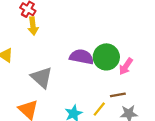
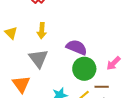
yellow arrow: (33, 26) -> (42, 31), moved
green circle: (106, 57) -> (84, 69), moved

